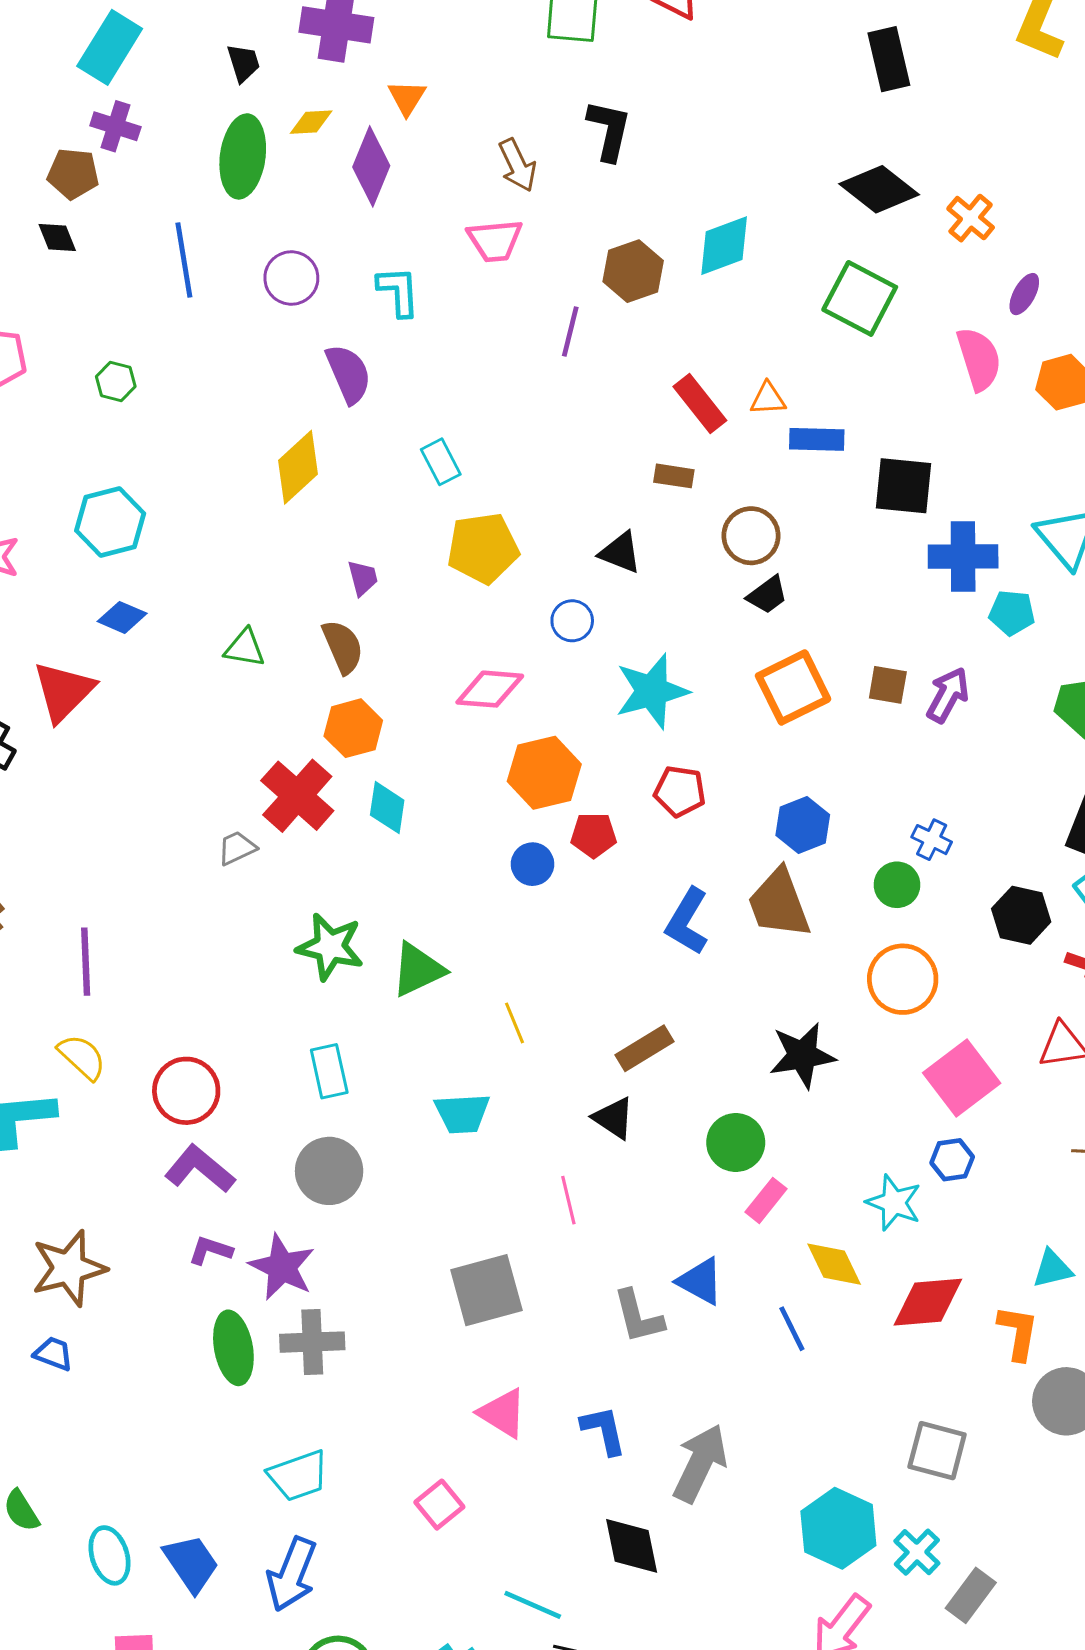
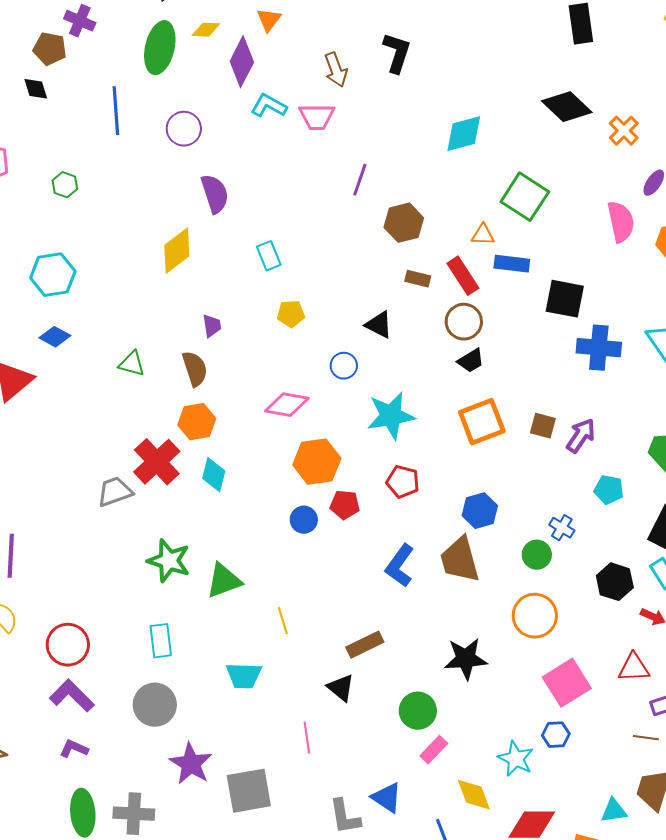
brown hexagon: (633, 271) -> (404, 223), moved
cyan L-shape: (398, 291) -> (269, 106), moved, turned -63
green square: (860, 298) -> (525, 197), moved
red rectangle: (700, 404) -> (463, 276), moved
yellow pentagon: (483, 548) -> (291, 314), size x0.6
cyan pentagon: (1012, 613) -> (609, 490), moved
gray trapezoid: (237, 848) -> (115, 492), size x1.4
purple star: (282, 1267) -> (191, 764), moved

